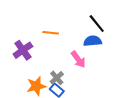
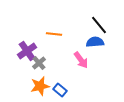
gray cross: (57, 78) -> (39, 63), moved

